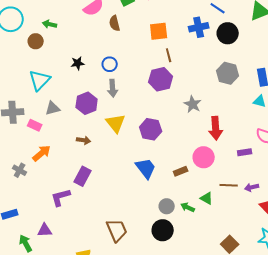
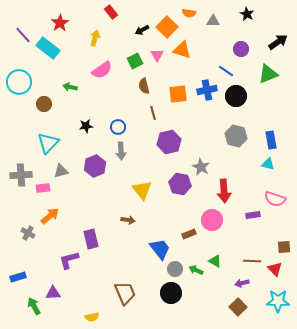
brown semicircle: (115, 23) -> (144, 86), moved
green arrow: (50, 24) -> (70, 87), moved
orange square: (159, 31) -> (178, 94), moved
brown line: (169, 55) -> (153, 113), moved
yellow triangle: (116, 123) -> (142, 190), moved
pink rectangle: (35, 125) -> (43, 188), turned -32
purple hexagon: (151, 129) -> (180, 184), moved
brown arrow: (84, 140) -> (128, 220), moved
blue trapezoid: (146, 168) -> (160, 249), moved
purple rectangle: (83, 176) -> (91, 239), turned -42
brown line: (229, 185) -> (252, 261), moved
purple arrow: (252, 187) -> (242, 283), moved

